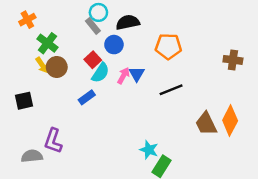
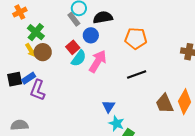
blue triangle: (137, 74) -> (109, 106), moved
pink arrow: (123, 76) -> (98, 61), size x1.6
blue rectangle: (87, 97) -> (29, 78), moved
purple L-shape: (53, 141) -> (38, 90), moved

